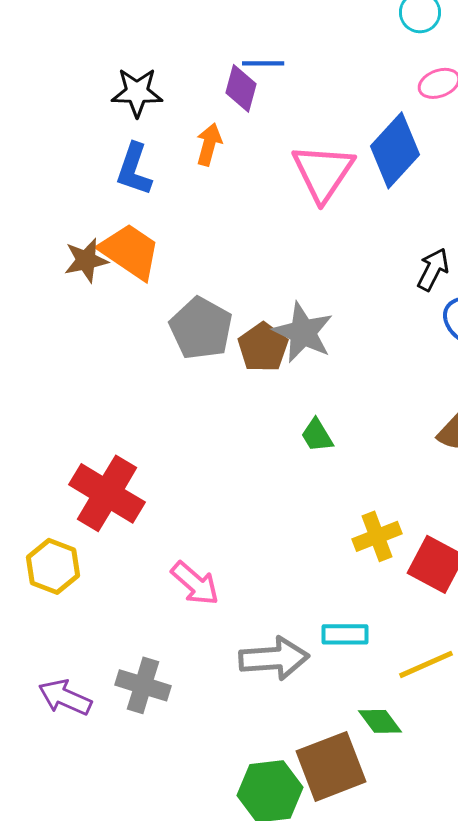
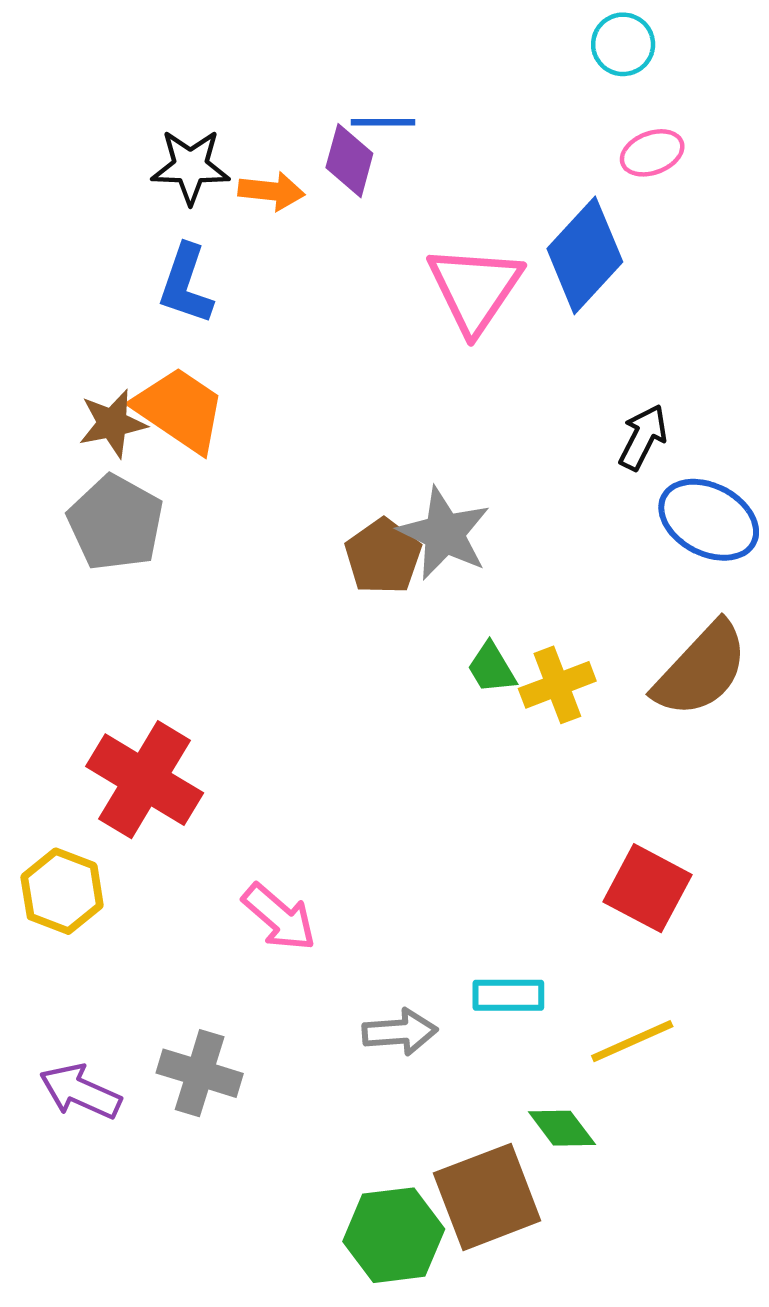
orange arrow: (209, 144) -> (271, 191), moved, turned 81
gray pentagon: (201, 328) -> (116, 523), moved
green trapezoid: (317, 435) -> (492, 668), moved
yellow cross: (377, 536) -> (557, 685), moved
gray arrow: (274, 658) -> (400, 1032), size x0.7

